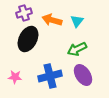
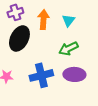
orange arrow: (52, 20) -> (43, 19), turned 78
purple ellipse: (83, 75) -> (74, 74), turned -55

